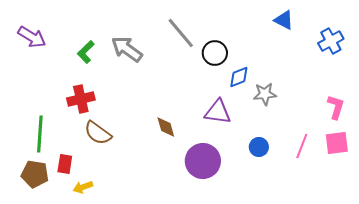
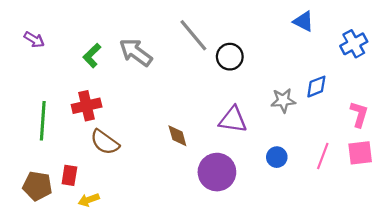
purple arrow: (32, 37) -> (34, 40), size x0.7
blue diamond: (239, 77) -> (316, 87), moved
green line: (40, 134) -> (43, 121), moved

